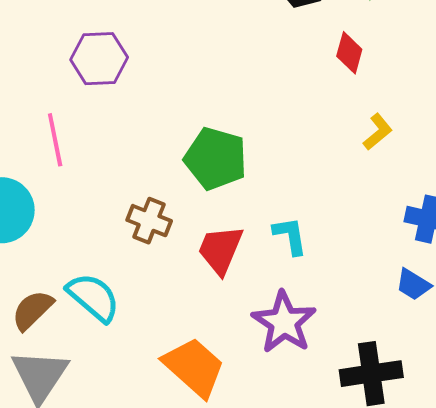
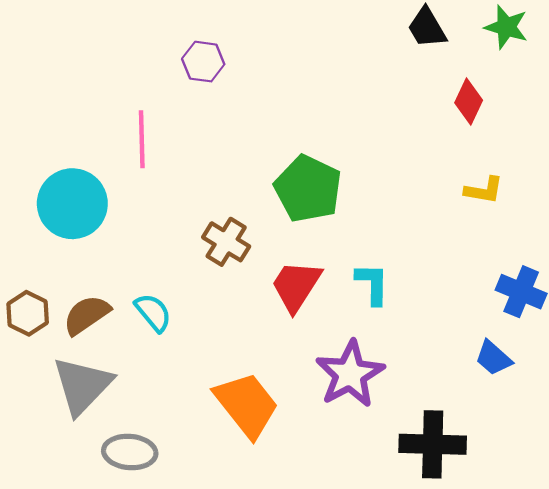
purple hexagon: (99, 59) -> (203, 62), size x0.7
yellow L-shape: (378, 132) -> (484, 190), turned 39
cyan semicircle: (93, 297) -> (153, 313), size x0.7

